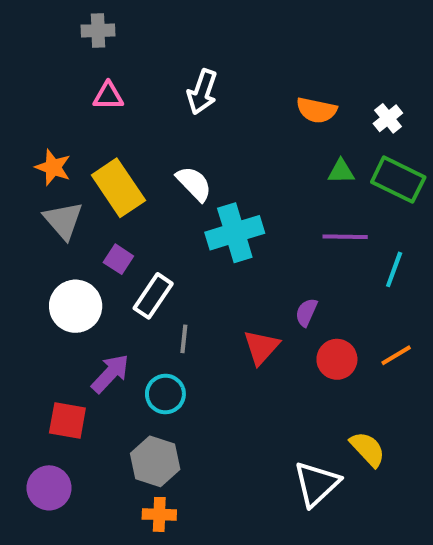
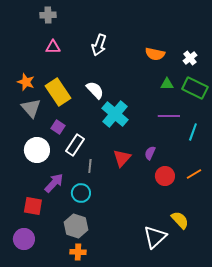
cyan cross: (235, 233) -> (115, 114), turned -32
red triangle: (261, 347) -> (122, 158), moved

